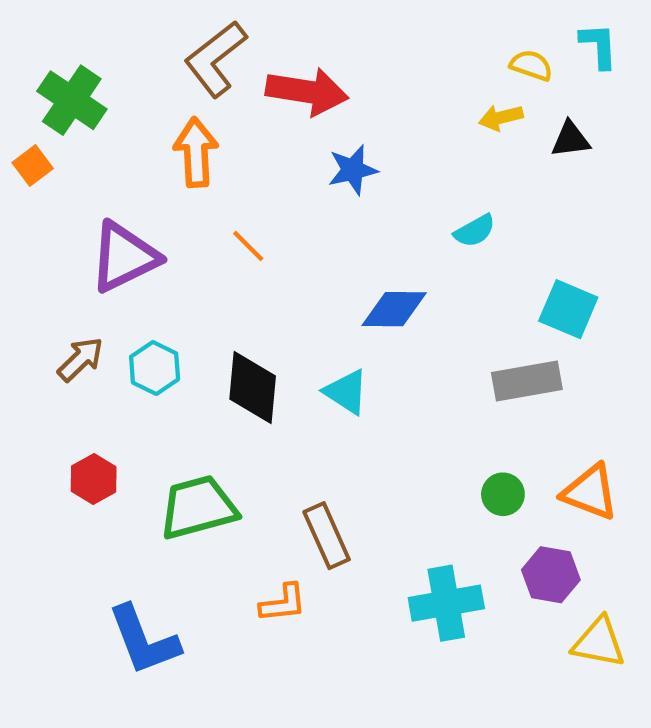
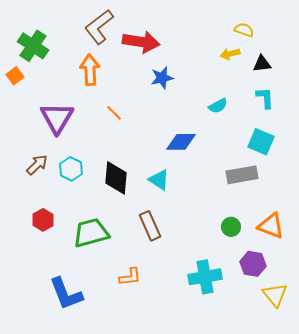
cyan L-shape: (599, 46) -> (265, 98), moved
purple triangle: (124, 257) -> (57, 118), turned -33
brown rectangle: (327, 536) -> (150, 226), moved
yellow triangle: (599, 642) -> (275, 295), turned 40

